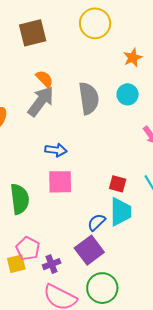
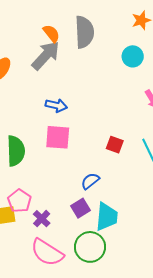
gray semicircle: (89, 98) -> (84, 32), moved
cyan trapezoid: (121, 212) -> (107, 217), moved
purple square: (89, 250) -> (81, 208), size x0.7
purple cross: (52, 264) -> (42, 219), turned -30

